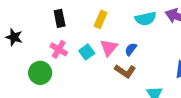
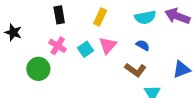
blue semicircle: (131, 49) -> (143, 45), moved, turned 80
brown L-shape: (125, 71) -> (135, 70), moved

